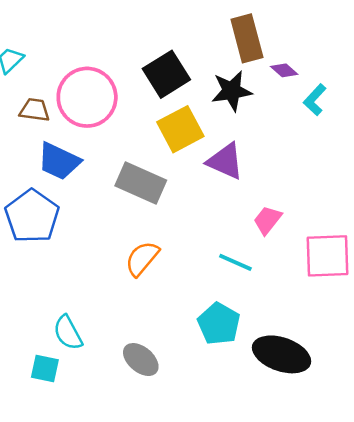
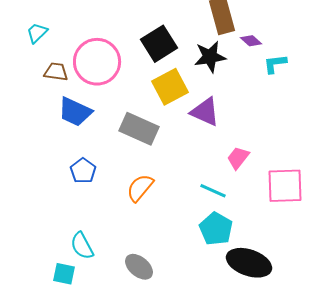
cyan L-shape: (315, 100) -> (275, 64), turned 40
blue pentagon: (32, 216) -> (83, 171), moved, size x0.6
cyan pentagon: (219, 324) -> (216, 229), moved

